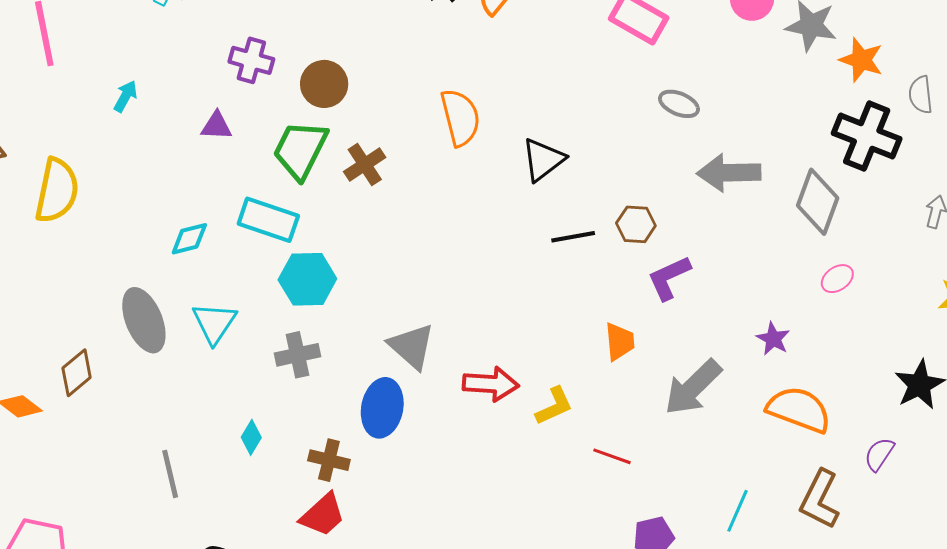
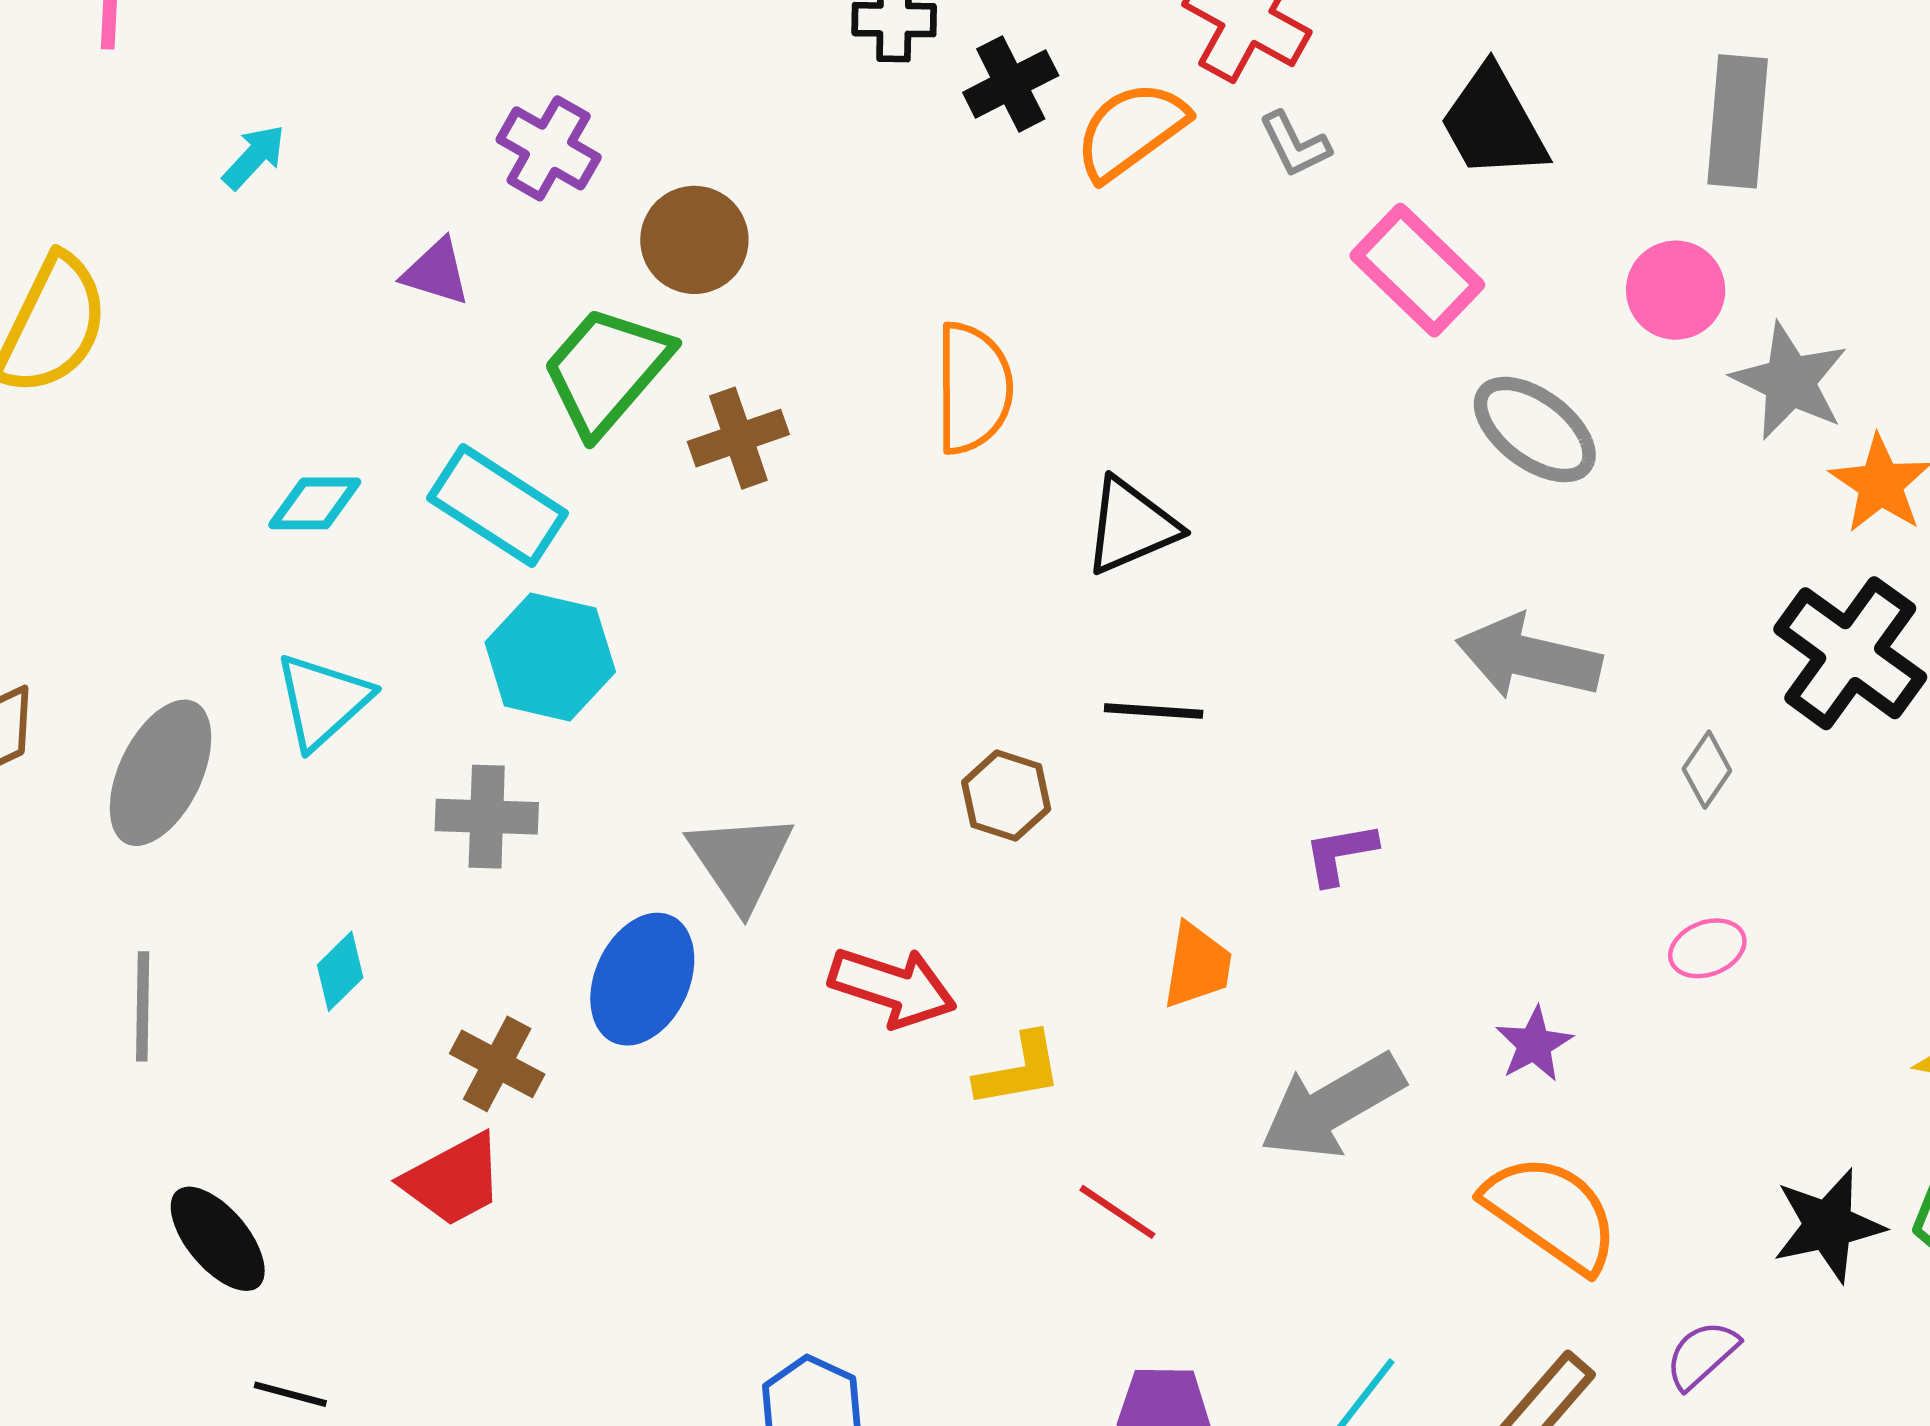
gray ellipse: (679, 104) -> (1535, 429), moved, size x1.4
gray diamond: (818, 202) -> (1707, 770), size x0.5
brown hexagon: (636, 224) -> (1006, 796), moved
purple L-shape: (669, 278) -> (1340, 854), size x0.7
gray ellipse: (144, 320) -> (160, 773), moved, turned 34

